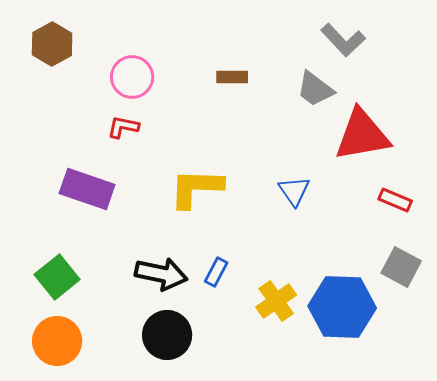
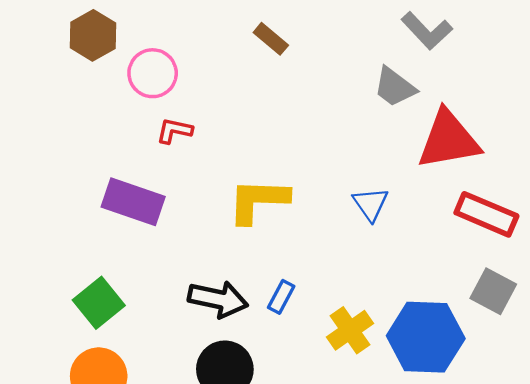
pink circle: (132, 77) -> (153, 73), moved
brown rectangle: (232, 77) -> (271, 39), moved, turned 40
red rectangle: (395, 200) -> (486, 214), size x1.6

